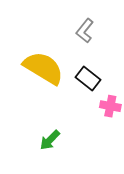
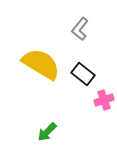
pink cross: (110, 106) -> (104, 100), turned -30

